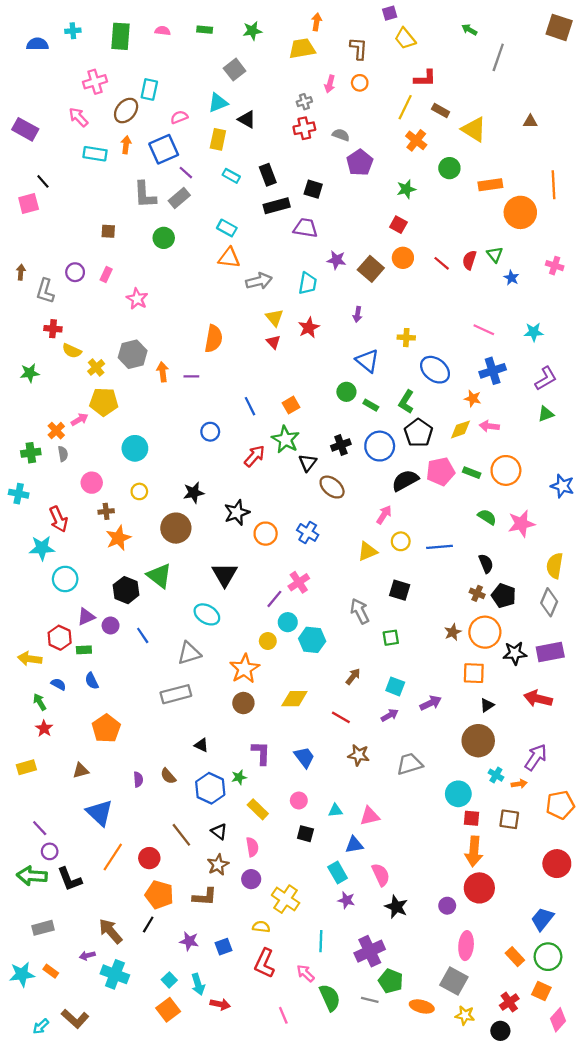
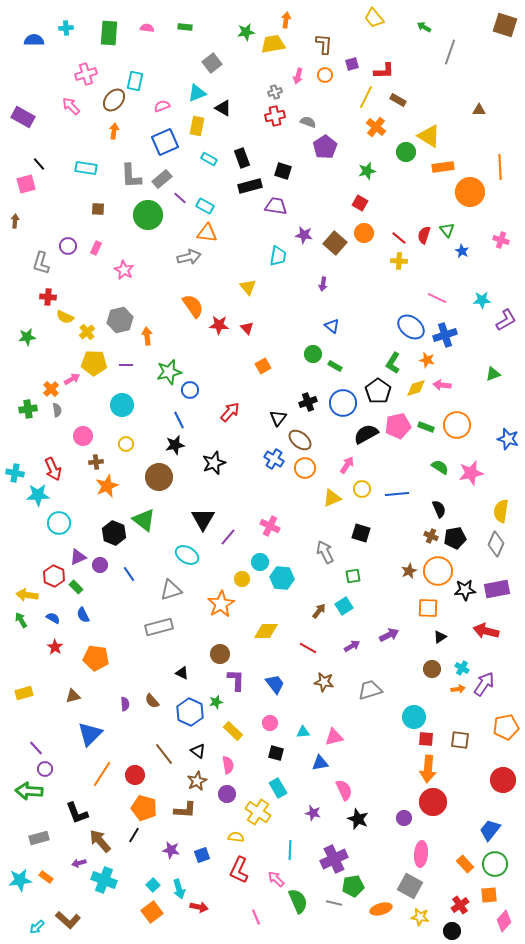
purple square: (390, 13) -> (352, 64), moved
green star: (252, 31) -> (246, 32), moved
yellow trapezoid: (405, 39) -> (374, 18), moved
yellow triangle: (474, 129) -> (429, 136), moved
blue square: (164, 149) -> (165, 142), moved
cyan rectangle: (95, 154) -> (86, 168), moved
purple line: (186, 173) -> (180, 198), moved
green circle: (164, 238) -> (148, 215), size x1.5
brown arrow: (21, 272) -> (15, 221), moved
gray arrow: (259, 281) -> (189, 257), moved
red star: (309, 328) -> (219, 325), moved, turned 30
yellow cross: (406, 338) -> (399, 261), moved
orange semicircle: (214, 339) -> (193, 306), turned -45
red triangle: (273, 342) -> (247, 328), moved
blue triangle: (367, 361) -> (332, 326), size x0.7
blue ellipse: (435, 370) -> (411, 327), moved
purple line: (191, 376) -> (126, 365), moved
purple L-shape: (546, 379) -> (506, 320), moved
green L-shape: (406, 402) -> (393, 363), moved
blue line: (250, 406) -> (179, 420), moved
green star: (286, 439) -> (169, 372), moved, turned 30
cyan cross: (19, 494) -> (15, 473), moved
blue cross: (308, 532) -> (274, 459), moved
orange circle: (266, 534) -> (305, 468), moved
pink cross: (299, 582) -> (270, 526), turned -30
black pentagon: (504, 596) -> (455, 538), turned -30
purple line: (274, 599) -> (228, 537), moved
green rectangle: (84, 650) -> (76, 587), turned 48
cyan square: (395, 686) -> (344, 606), moved, turned 36
green arrow: (40, 702) -> (21, 620), moved
brown circle: (243, 703) -> (220, 654), moved
red star: (44, 728) -> (55, 647), moved
orange pentagon: (106, 728) -> (96, 658), turned -30
brown circle: (478, 741) -> (432, 669), size x0.6
cyan cross: (496, 775) -> (462, 668), moved
orange arrow: (519, 784) -> (458, 689), moved
blue triangle: (99, 813) -> (90, 734), turned 32
cyan rectangle: (338, 872) -> (278, 788), moved
black L-shape: (70, 879) -> (77, 813), moved
green pentagon: (391, 981) -> (353, 886), turned -30
orange square: (541, 991) -> (489, 895), turned -30
orange ellipse: (422, 1006) -> (381, 909), turned -30

